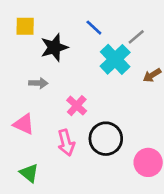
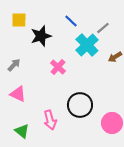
gray arrow: (38, 83) -> (14, 65), moved, turned -48
pink cross: (77, 106) -> (58, 67), moved
pink arrow: (66, 143) -> (50, 120), moved

